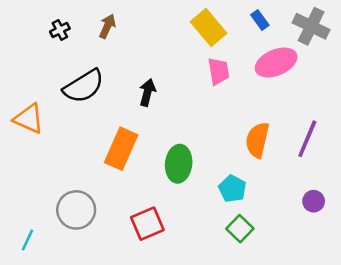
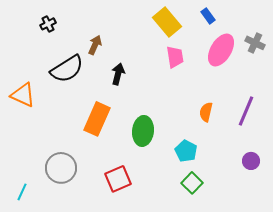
brown arrow: (107, 26) -> (95, 45), moved
gray cross: (311, 26) -> (255, 43), moved, size x0.7
pink ellipse: (276, 62) -> (221, 50), turned -36
orange semicircle: (257, 140) -> (206, 112), size x0.7

